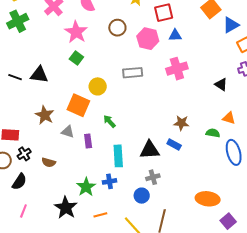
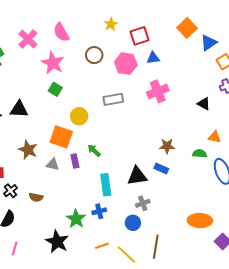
purple rectangle: (88, 141) -> (75, 161), moved
orange line: (100, 215) -> (102, 246), moved

